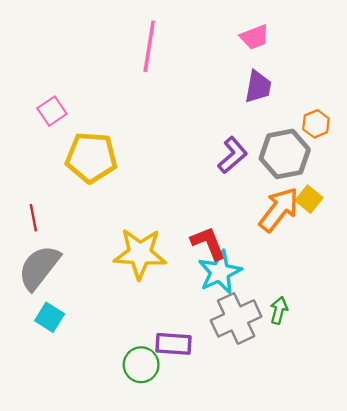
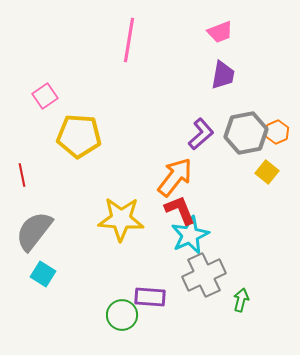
orange hexagon: (316, 124) -> (277, 132), moved
orange arrow: (279, 210) -> (175, 177), moved
red line: (33, 218) -> (22, 175), moved
green arrow: (279, 310) -> (241, 300), moved

